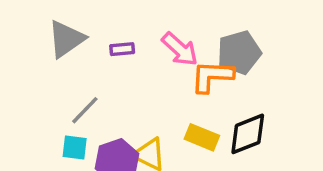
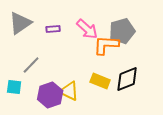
cyan square: (75, 148) -> (14, 87), moved

